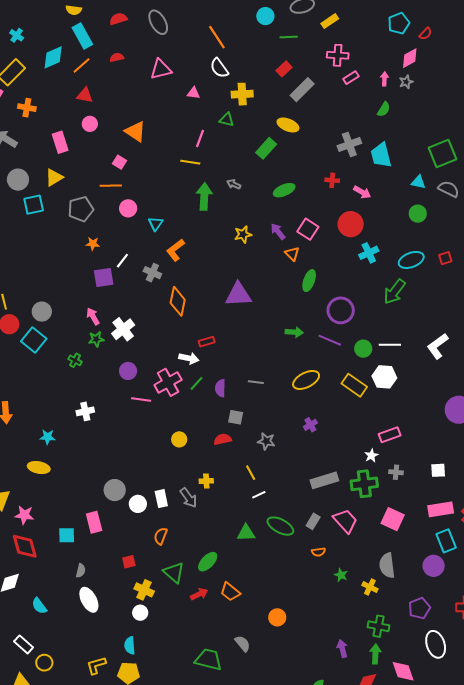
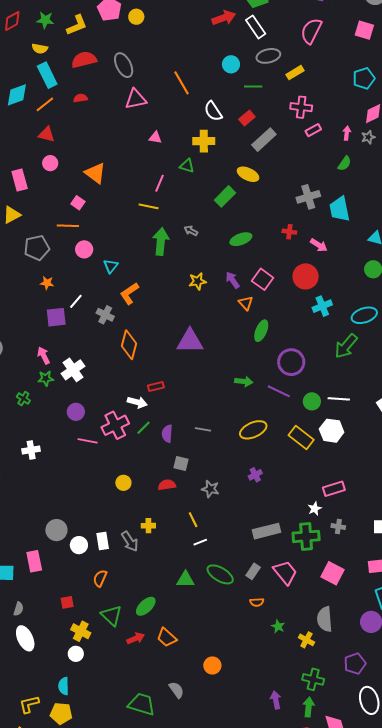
red semicircle: (118, 19) -> (84, 60), size x1.4
white semicircle: (219, 68) -> (213, 111), moved
pink triangle: (161, 69) -> (136, 99), moved

